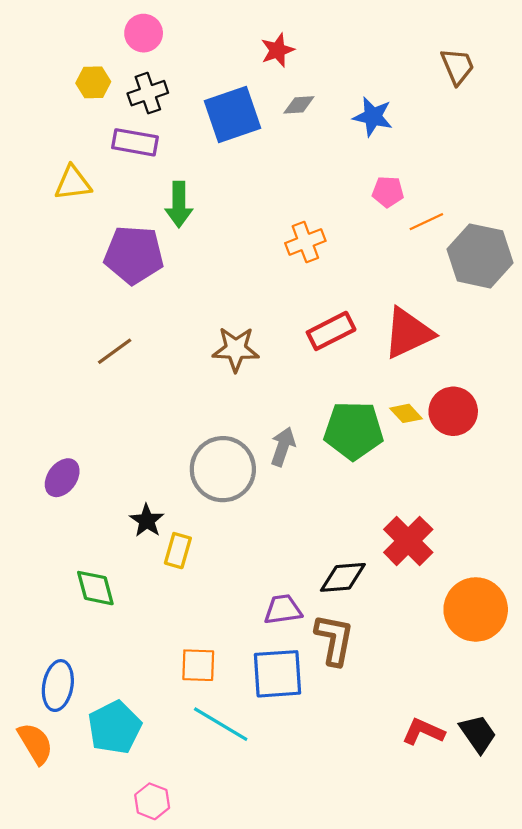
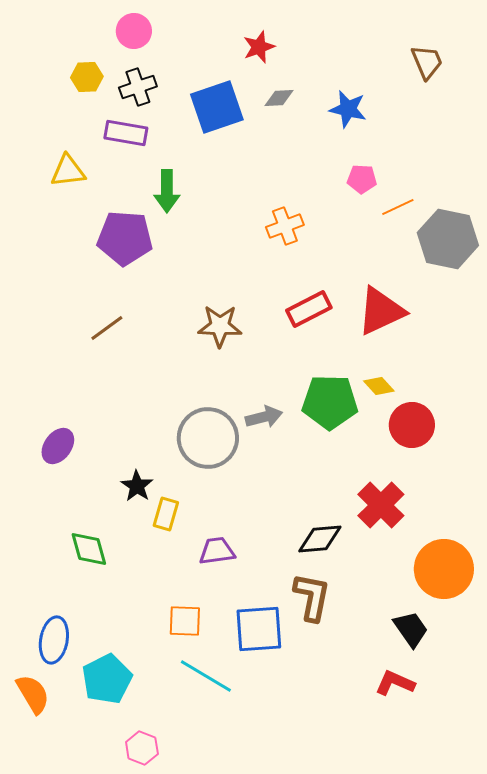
red circle: (453, 411) -> (412, 425), moved
gray arrow: (283, 447) -> (264, 417), turned 57
purple trapezoid: (283, 609) -> (217, 551), moved
black trapezoid: (478, 734) -> (411, 629), moved

